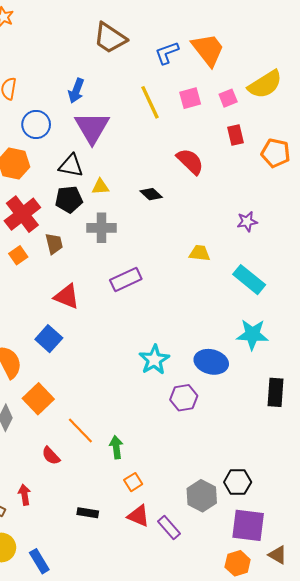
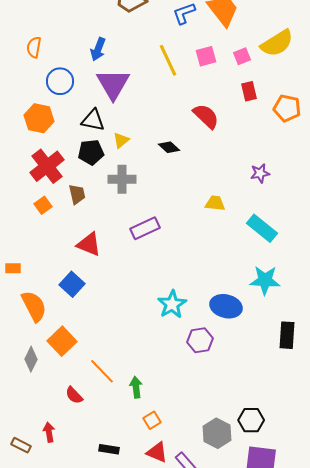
yellow triangle: (100, 187) -> (121, 140), turned -36

